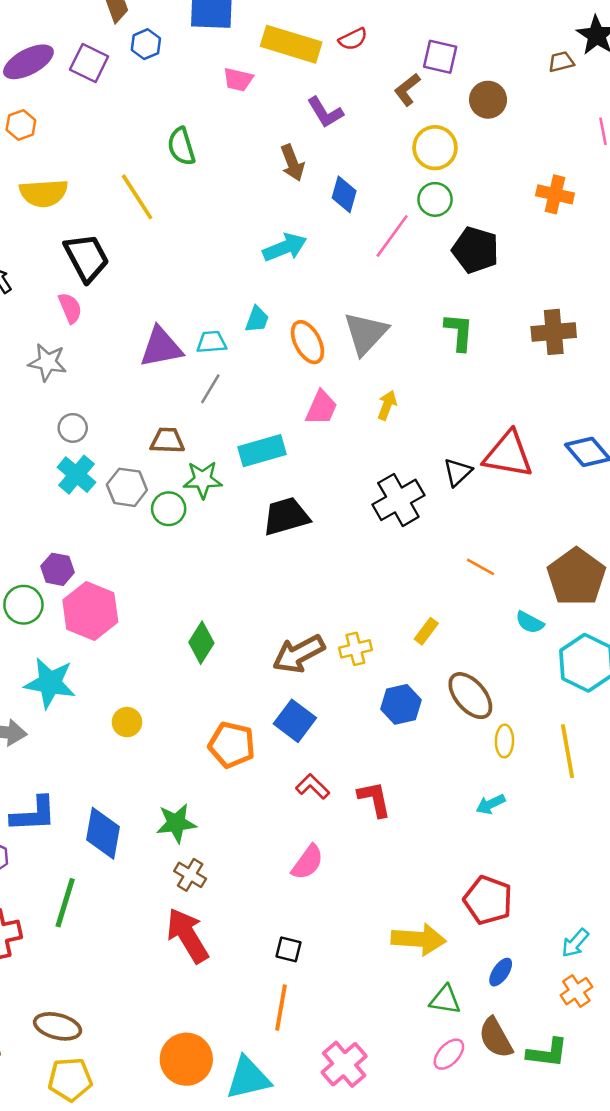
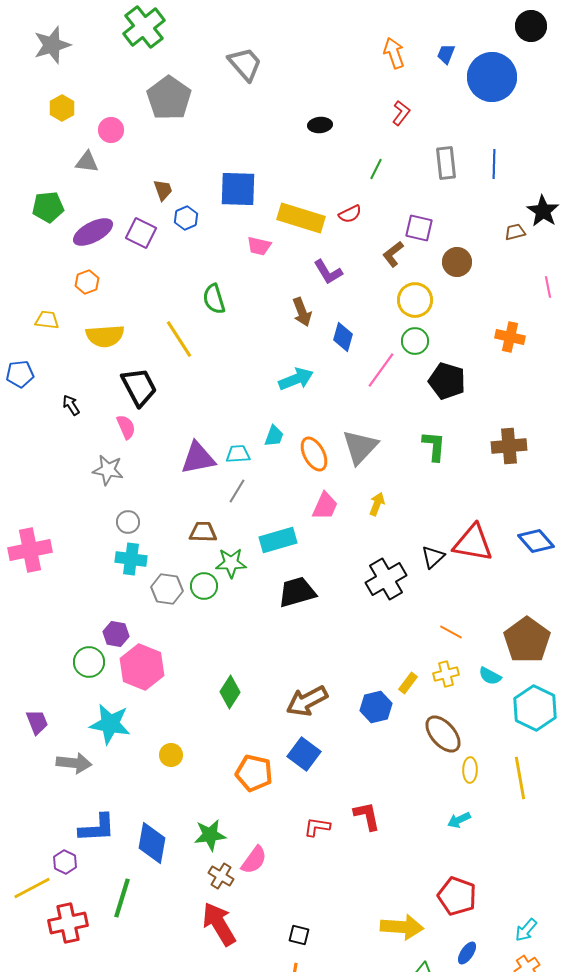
cyan cross: (76, 475) -> (131, 559), turned -32
gray hexagon: (127, 487) -> (167, 589), moved
yellow cross: (355, 649) -> (446, 674), moved
blue hexagon: (401, 704) -> (376, 707), moved
red L-shape: (313, 786) -> (317, 827), moved, turned -36
pink semicircle: (307, 862) -> (254, 860), moved

